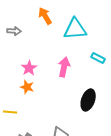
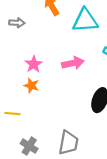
pink arrow: (64, 67) -> (73, 63), turned 66

